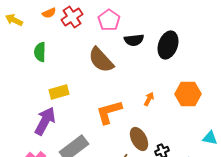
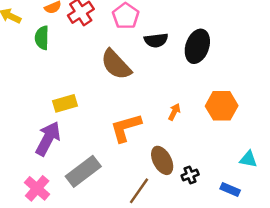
green semicircle: (40, 52) -> (42, 38), moved

